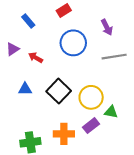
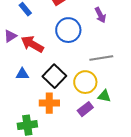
gray line: (114, 57) -> (101, 58), moved
red arrow: (36, 58) -> (32, 44), size x1.6
orange cross: (64, 134) -> (49, 103), moved

